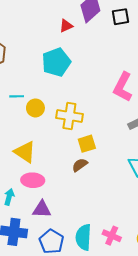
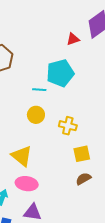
cyan line: (17, 96) -> (39, 90), moved
yellow cross: (69, 116) -> (68, 126), size x0.7
brown semicircle: (80, 165) -> (83, 179), moved

